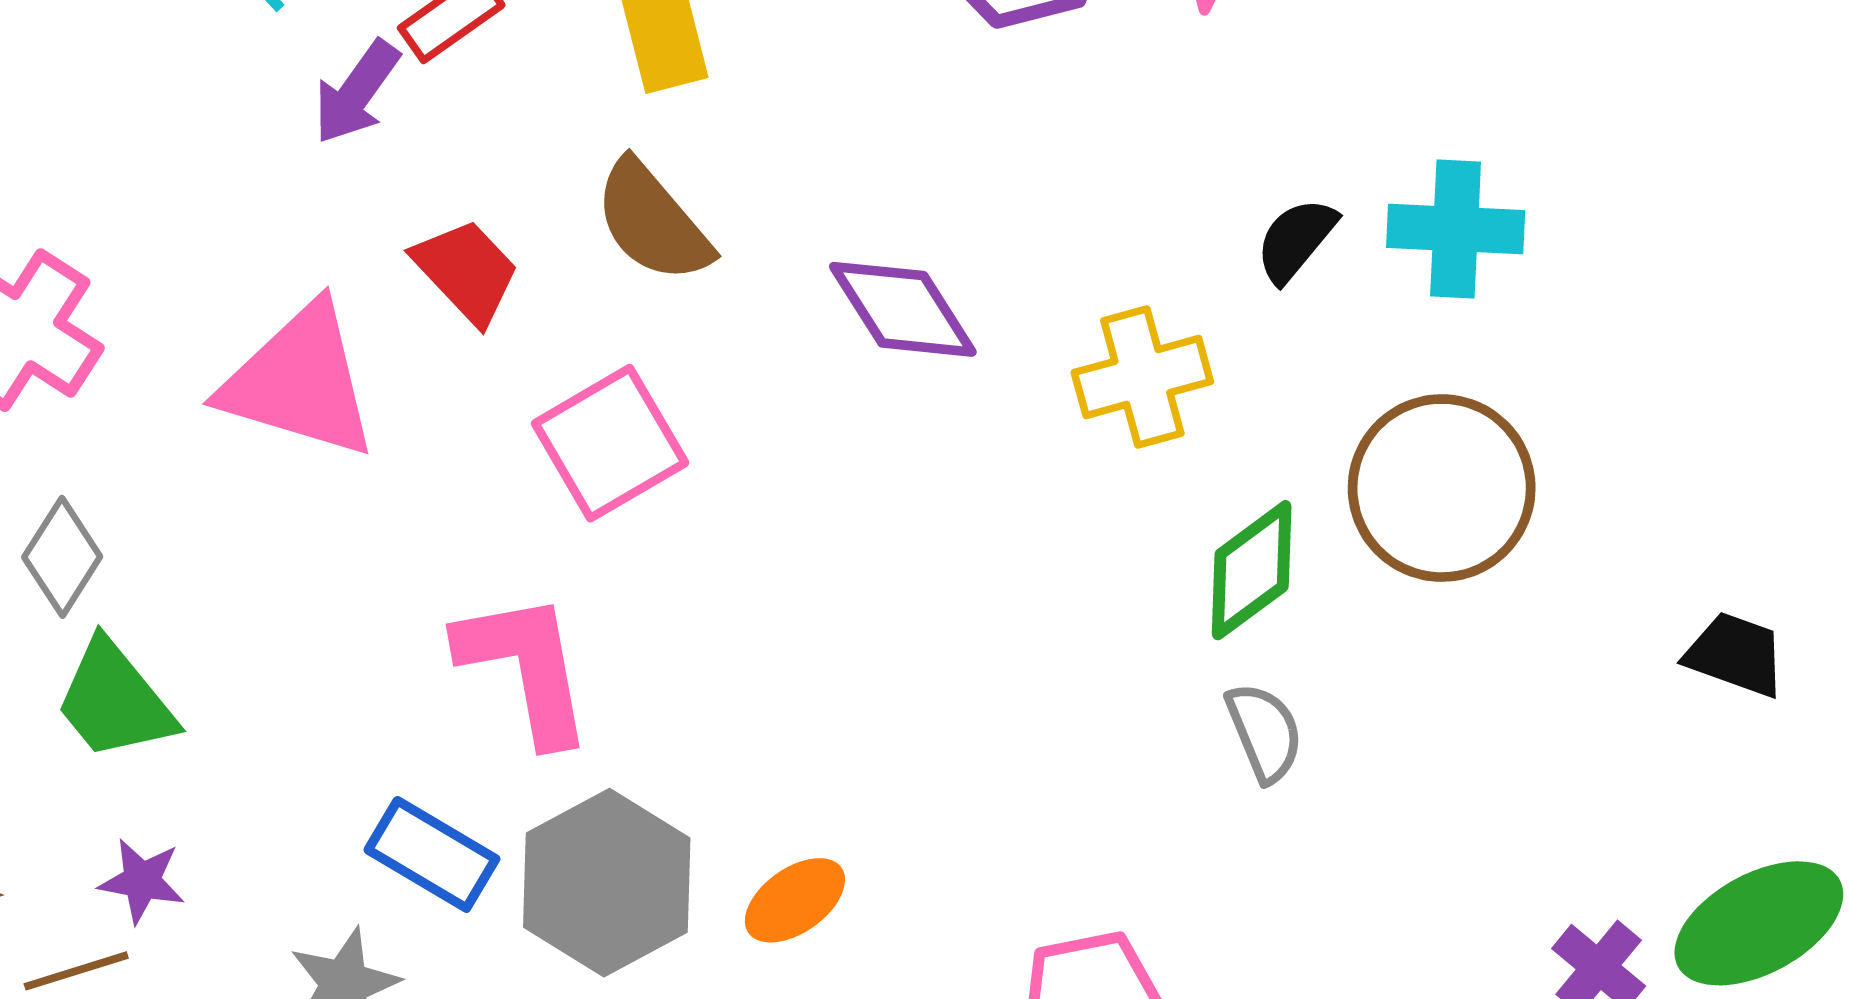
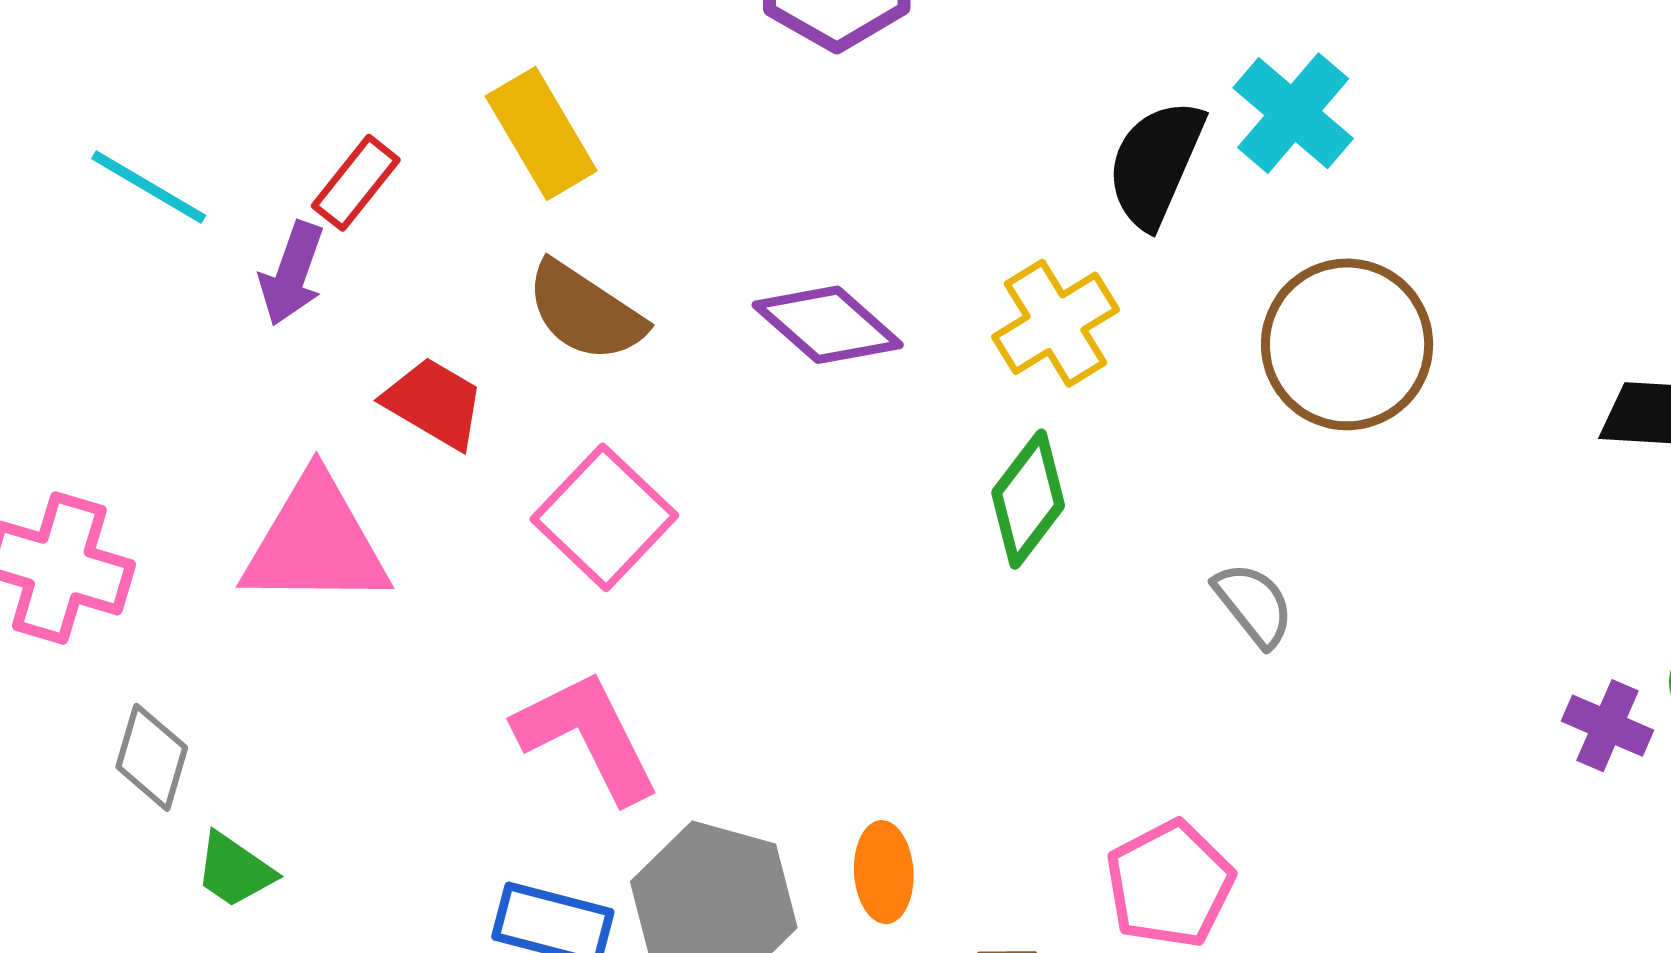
cyan cross: (1456, 229) -> (1293, 113), turned -36
black semicircle: (1296, 240) -> (1156, 164), size x1.5
green diamond: (1252, 570) -> (1028, 499), moved
green trapezoid: (115, 701) -> (235, 870), size x0.7
orange ellipse: (795, 900) -> (884, 872), turned -42

